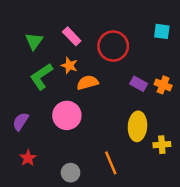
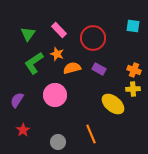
purple rectangle: (139, 84) -> (99, 69), moved
yellow ellipse: (137, 126) -> (113, 104), turned -55
yellow cross: (162, 145) -> (133, 89), moved

